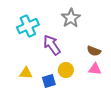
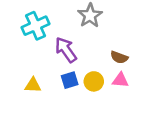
yellow circle: (66, 70) -> (94, 81), moved
blue square: (49, 81) -> (70, 80), moved

